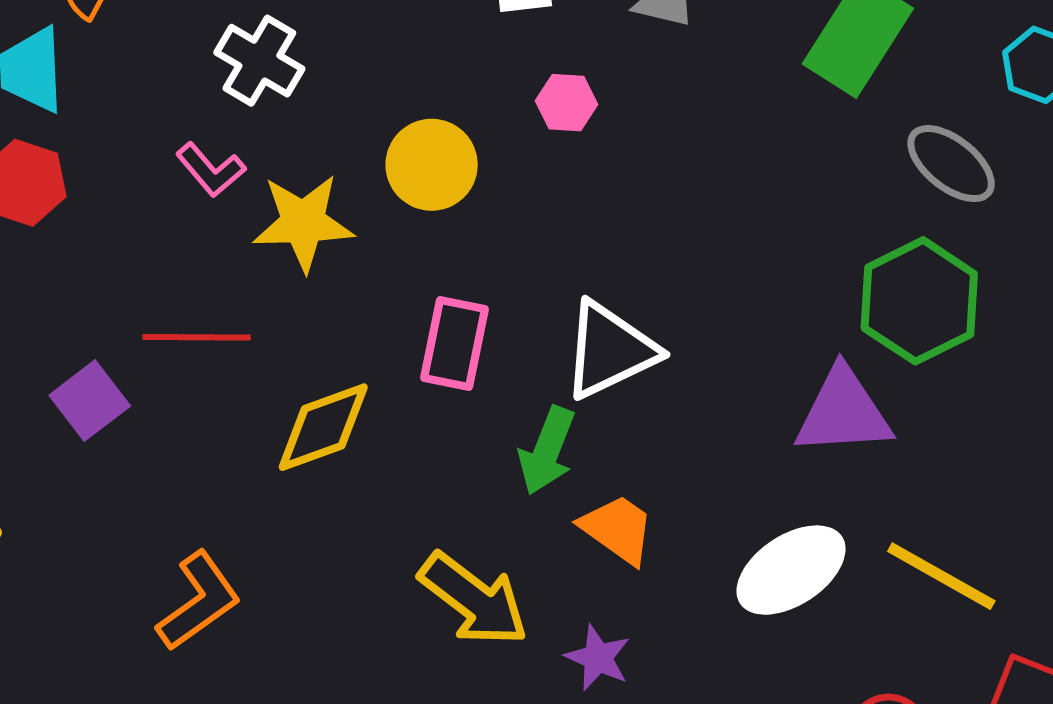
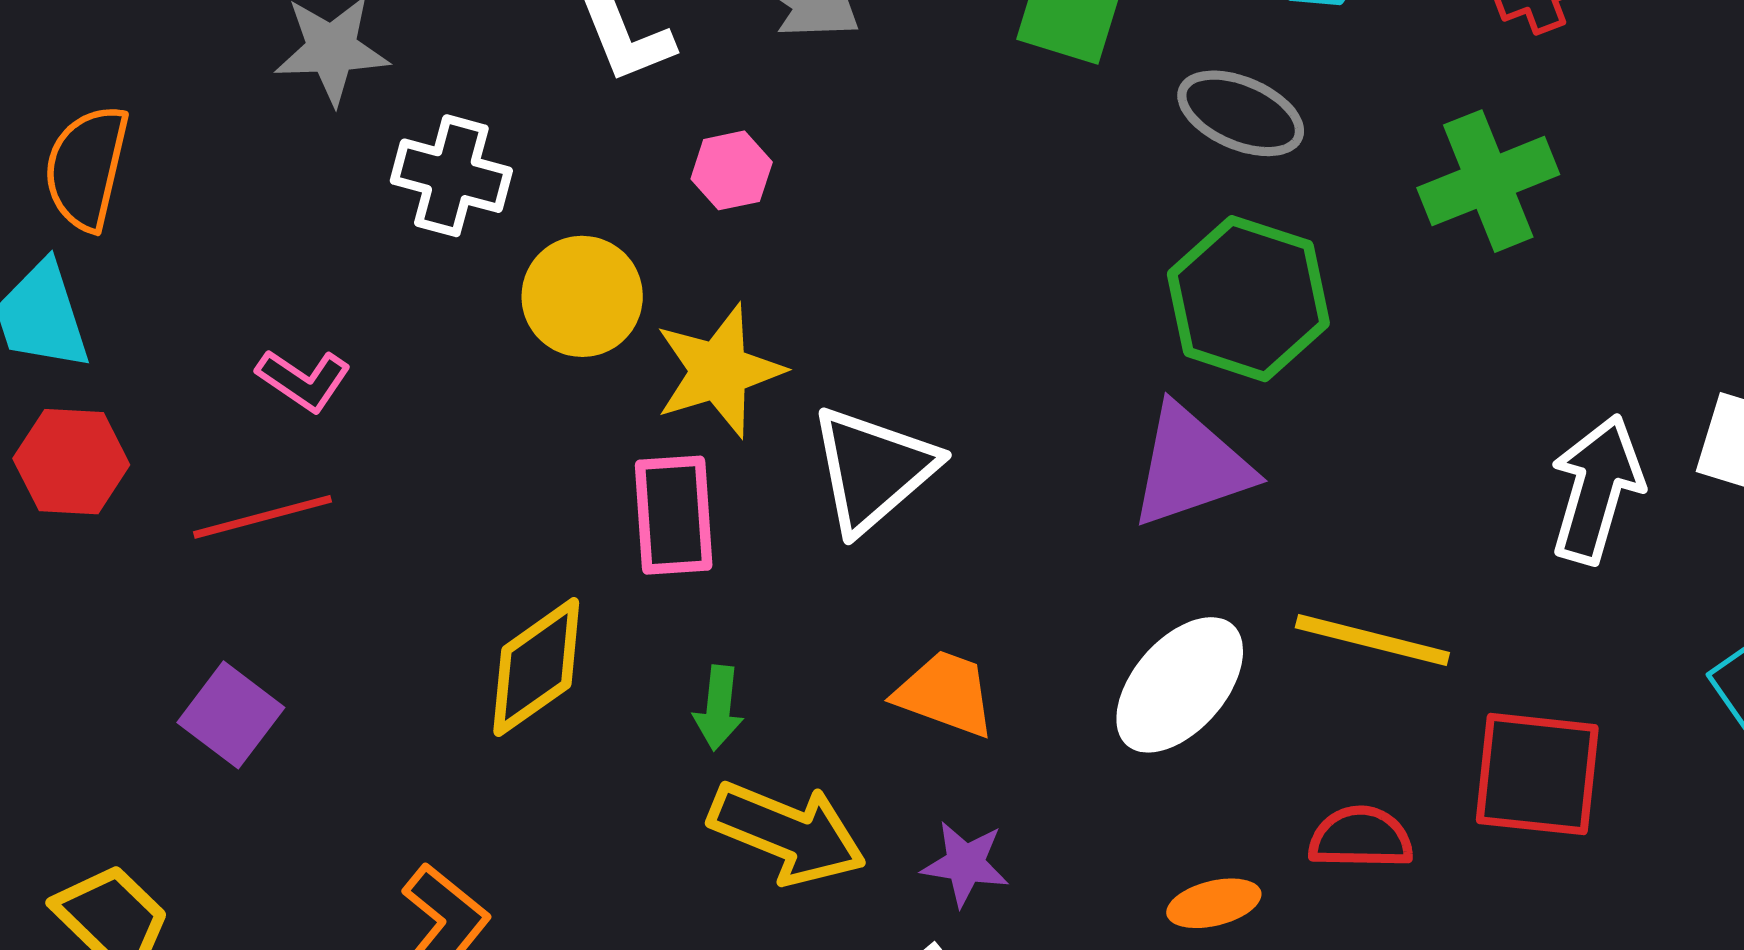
white cross: (259, 61) -> (451, 176), moved
yellow star: (303, 223) -> (719, 371), moved
red line: (197, 337) -> (262, 517), moved
green arrow: (547, 451) -> (719, 708), moved, size x0.7

